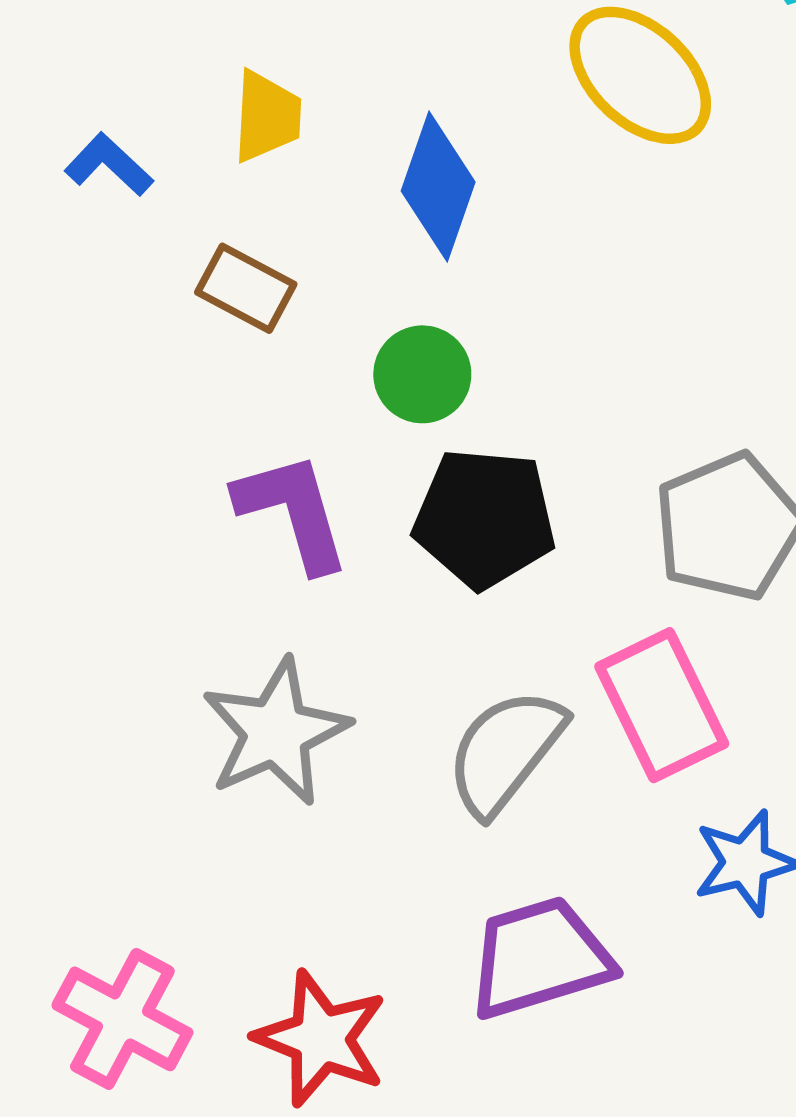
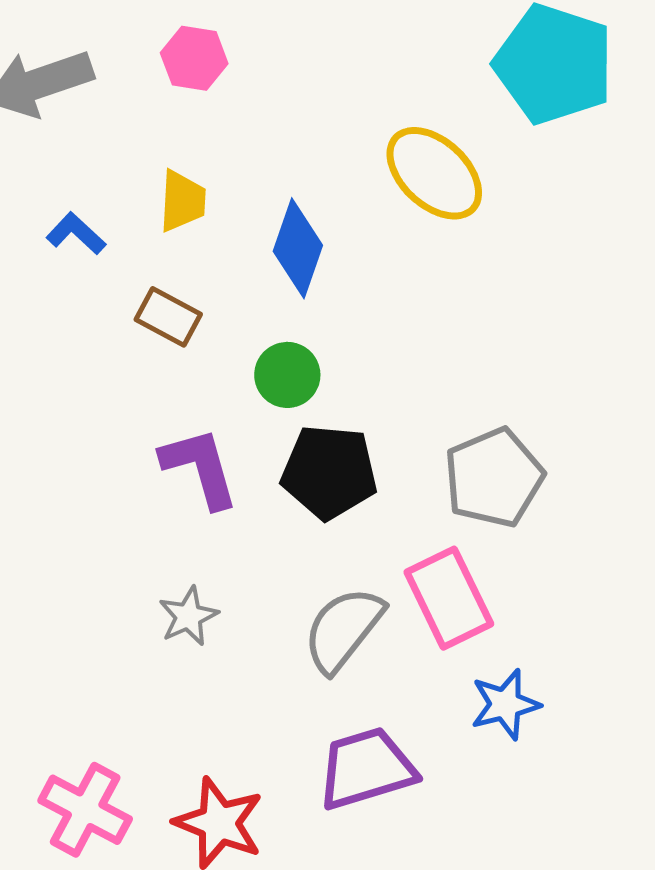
gray star: (276, 732) -> (188, 616), size x0.6

